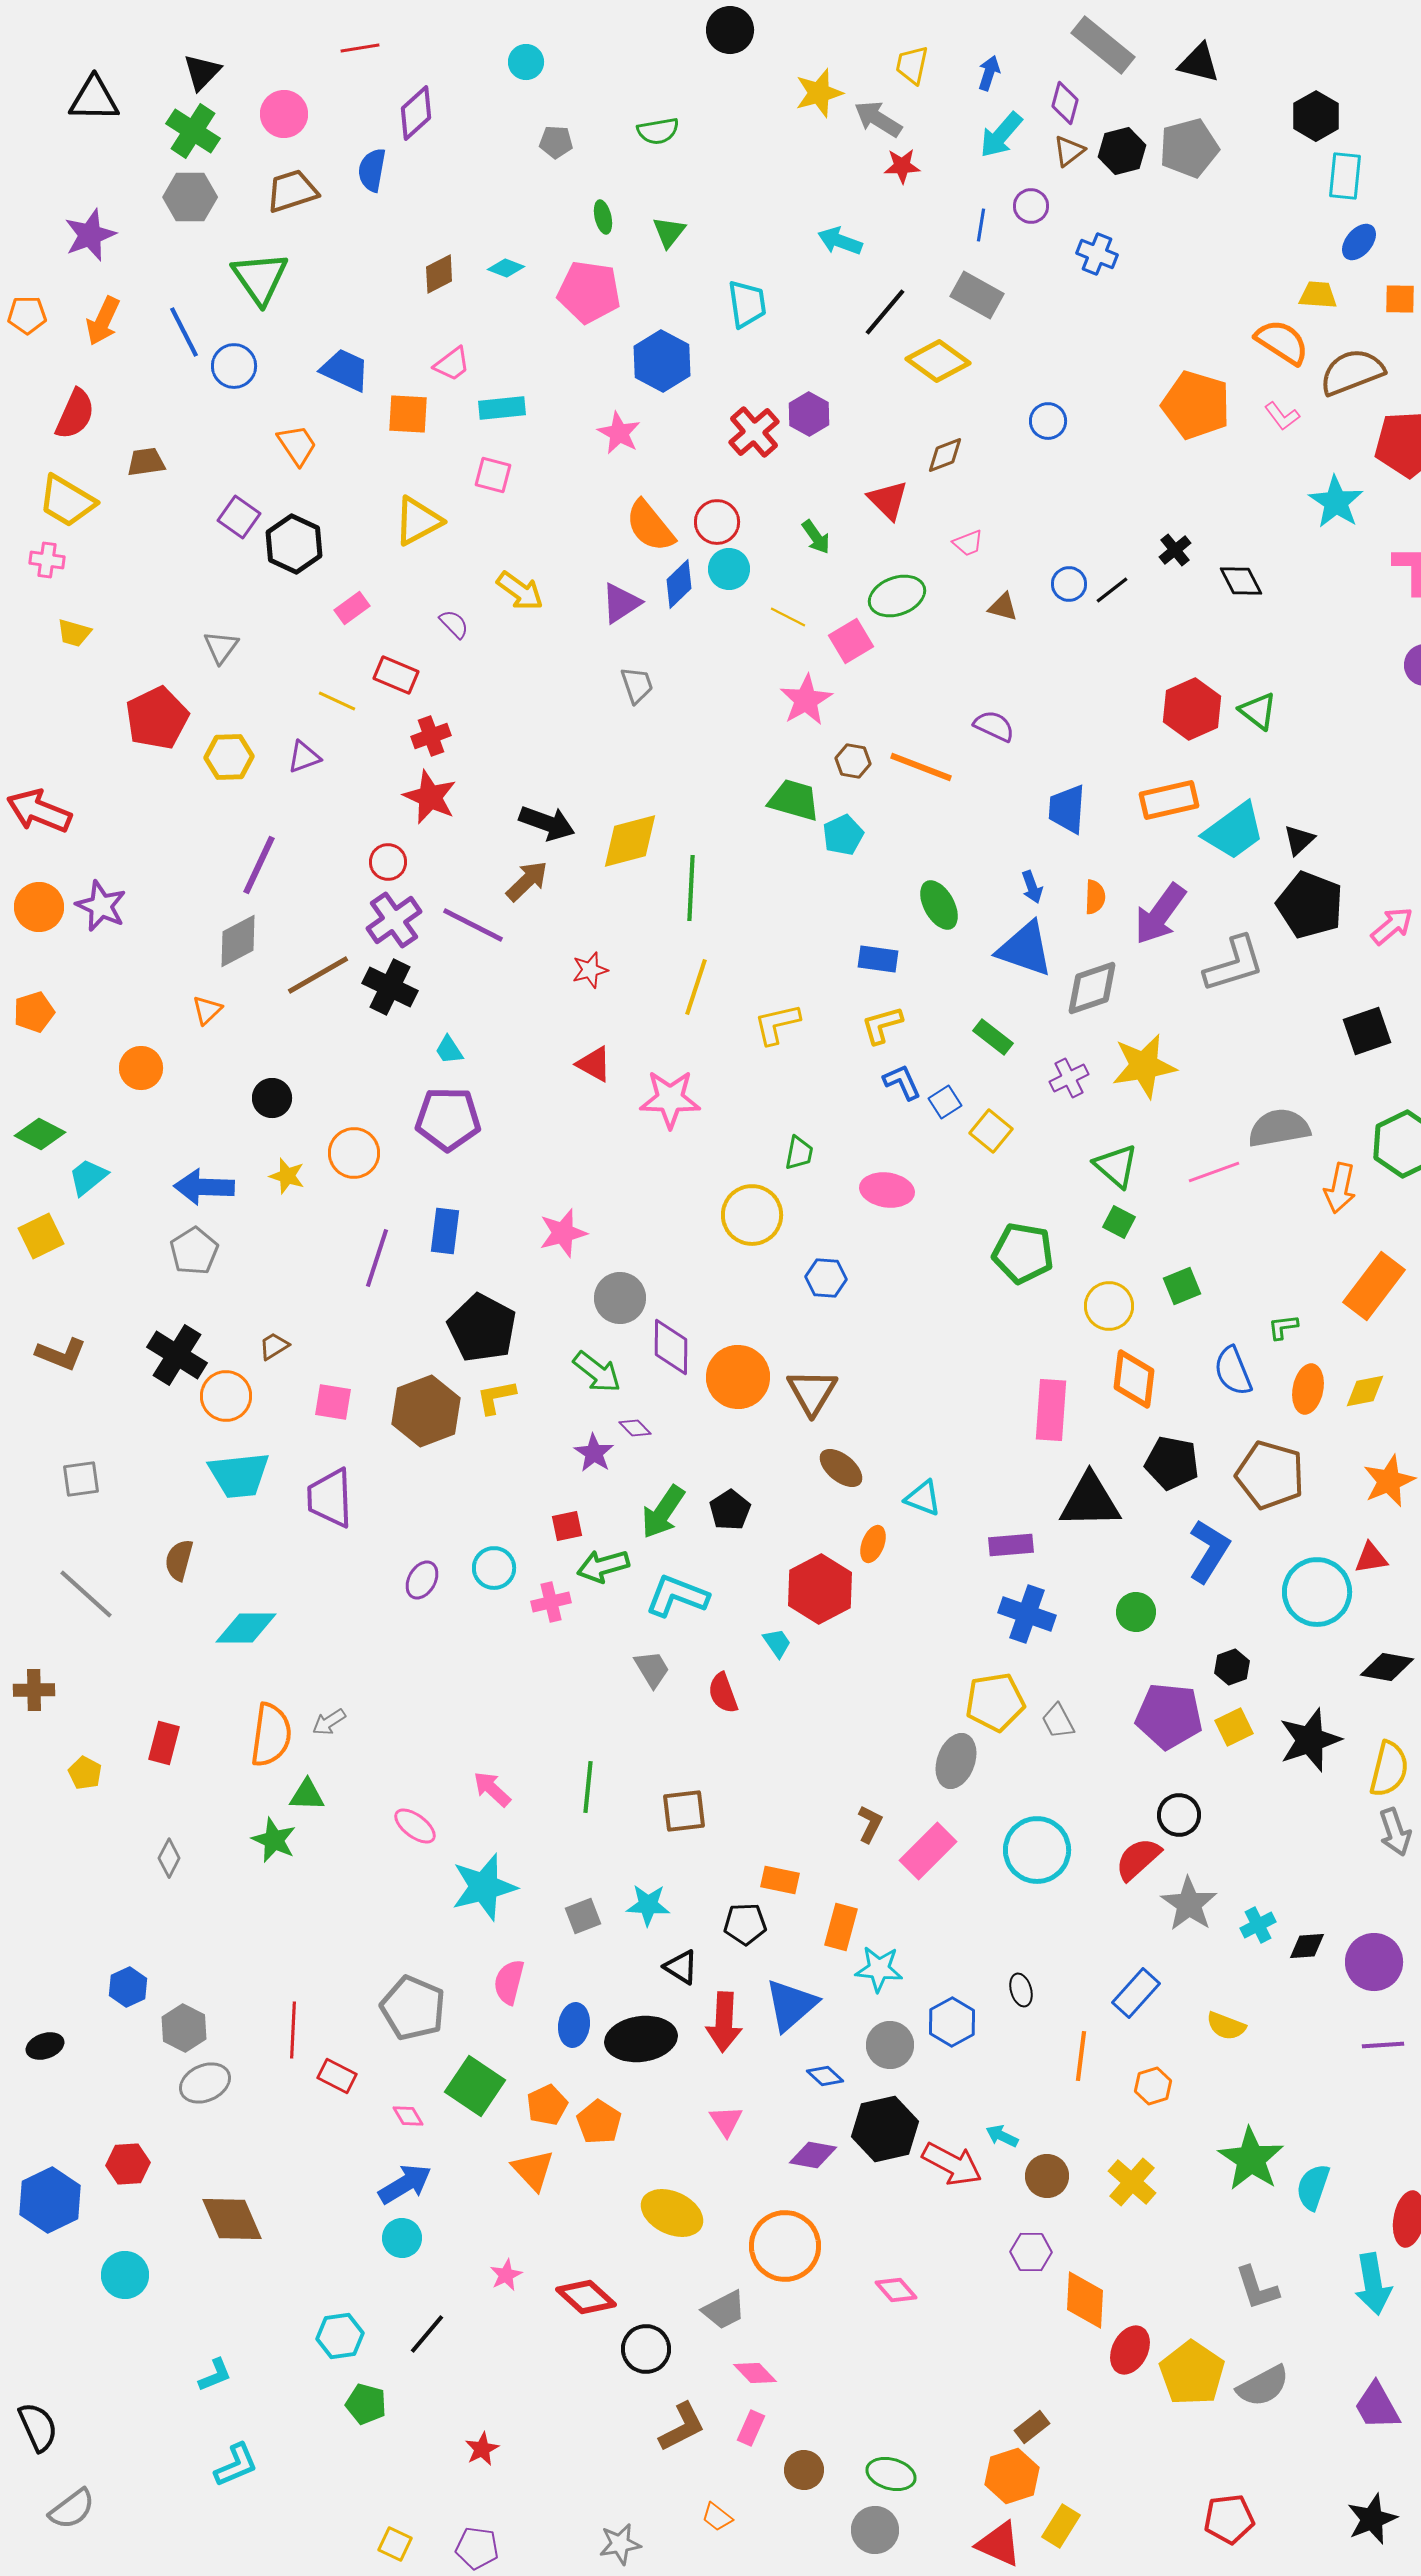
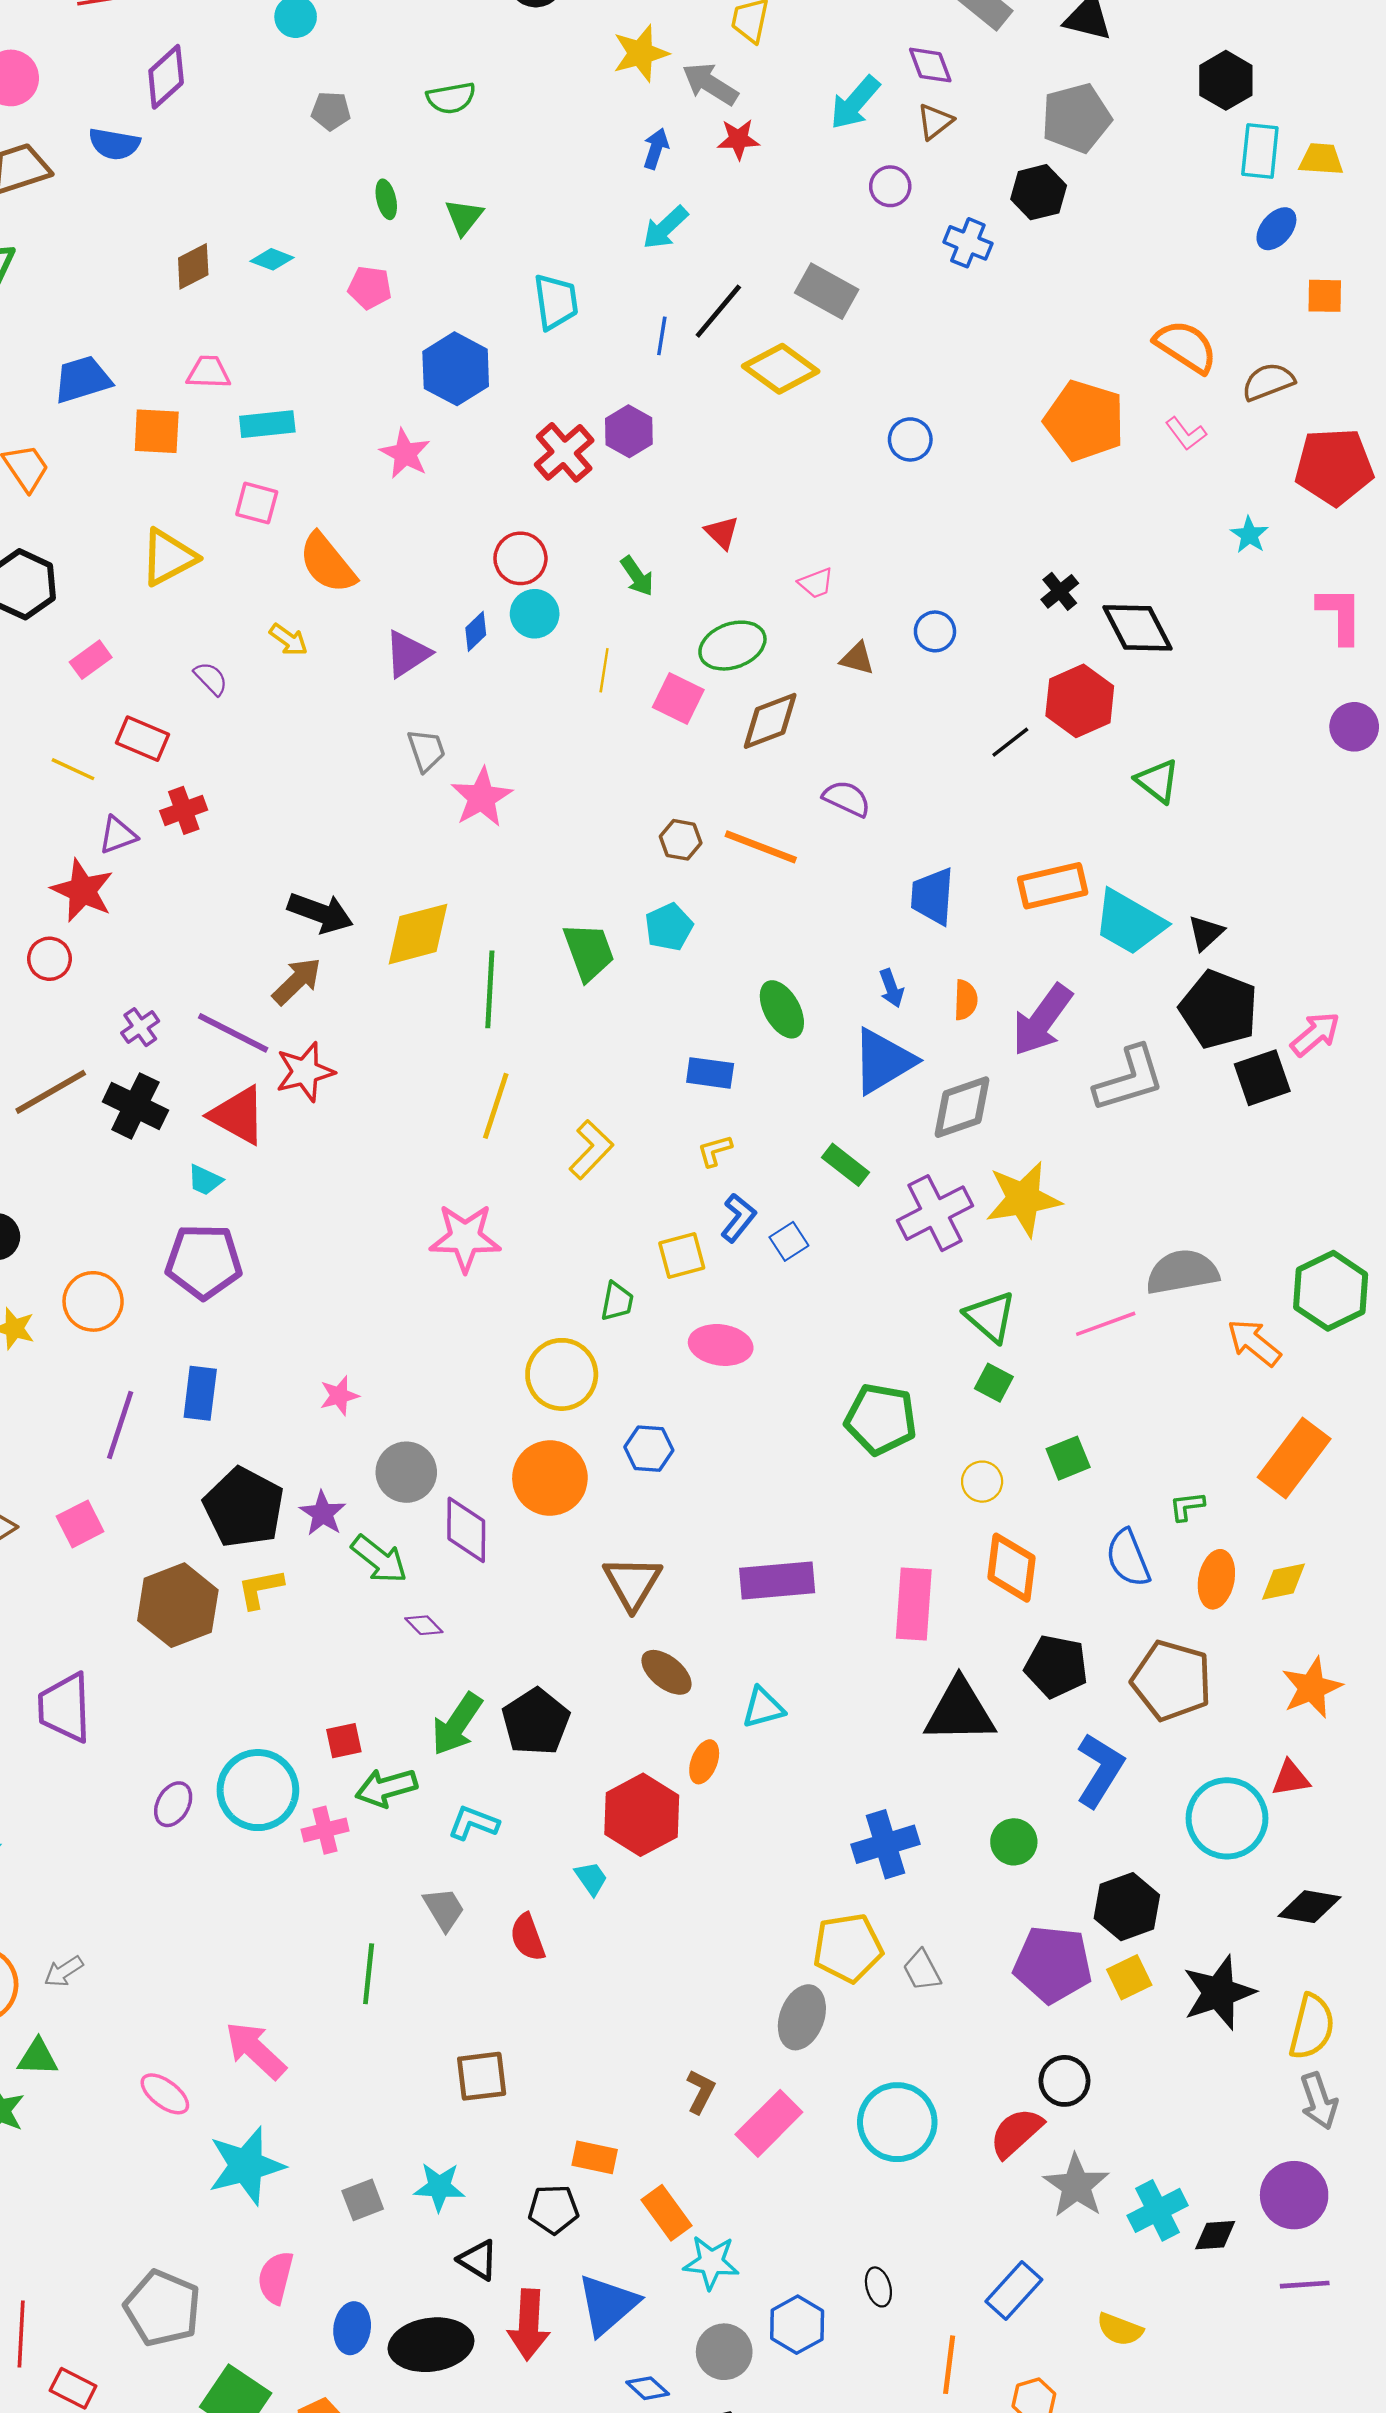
blue arrow: (989, 73) -> (656, 149), moved
purple diamond: (1065, 103) -> (930, 65), turned -36
black hexagon: (1122, 151) -> (1039, 192), moved
blue semicircle: (372, 170) -> (114, 144), turned -90
blue line: (981, 225) -> (662, 336), moved
cyan arrow: (840, 241) -> (665, 228), turned -63
pink pentagon: (589, 292) -> (370, 288), size x0.6
yellow trapezoid: (1318, 295) -> (1321, 159), moved
pink trapezoid: (452, 364) -> (208, 372), turned -141
blue trapezoid: (345, 370) -> (82, 379), turned -42
brown semicircle: (1352, 372) -> (1268, 382), size x0.7
brown diamond: (945, 455) -> (770, 721), moved, size x1.4
red triangle: (888, 500) -> (722, 532), size x0.7
cyan star: (1336, 502) -> (1249, 535), size x0.6
orange semicircle: (650, 526) -> (327, 563), moved
black diamond: (1241, 581) -> (1137, 628), size x1.4
blue diamond: (679, 584) -> (476, 631), size x0.7
black line: (1112, 590) -> (1010, 742), moved
yellow arrow: (520, 591) -> (289, 640), size x0.7
yellow line: (788, 617) -> (604, 670), turned 72
pink square: (851, 641) -> (678, 699), turned -33
pink star: (806, 700) -> (482, 797), moved
red hexagon: (1192, 709) -> (1080, 701), moved
purple triangle: (304, 757) -> (118, 835), moved
red star: (430, 797) -> (82, 890), moved
green trapezoid: (794, 800) -> (589, 952), moved, turned 54
cyan trapezoid: (1234, 831) -> (1129, 922), turned 66
red circle: (388, 862) -> (49, 959), moved
purple cross: (394, 920) -> (140, 1027), size x0.6
blue triangle: (1025, 949) -> (883, 1061), turned -50
red star: (590, 970) -> (305, 1072), moved, size x1.4
yellow L-shape: (777, 1024) -> (591, 1150), turned 147
yellow L-shape: (882, 1025) -> (715, 1151), size x0.7
black square: (1367, 1031) -> (1262, 1078), moved
cyan trapezoid: (449, 1050) -> (205, 1180), turned -32
red triangle: (594, 1064) -> (238, 1115), moved, size x1.4
purple cross: (1069, 1078) -> (935, 1213), size x1.6
blue L-shape: (902, 1082) -> (738, 1218), turned 63
yellow square: (991, 1131) -> (682, 1255), moved, turned 36
orange arrow: (1340, 1188) -> (1254, 1343), turned 117
pink star: (563, 1233) -> (339, 1396), size x0.7
yellow circle: (1109, 1306) -> (982, 1482), size x0.7
orange circle: (738, 1377) -> (550, 1478), moved
pink square: (333, 1402) -> (80, 1524), moved, turned -36
purple star: (594, 1453) -> (323, 1513), moved
cyan triangle: (923, 1498) -> (763, 1708), turned -36
black pentagon: (730, 1510) -> (536, 1722), size x1.4
purple rectangle: (1011, 1545) -> (777, 1580), moved, size x1.4
cyan circle: (494, 1568) -> (258, 1790), size x1.6
cyan L-shape: (677, 1596) -> (473, 1823), size x0.7
blue cross: (1027, 1614) -> (886, 1844), turned -36
black hexagon: (1232, 1667) -> (1127, 1907), size x1.6
green line: (588, 1787) -> (369, 1974), moved
pink arrow: (492, 1789) -> (256, 2050), size x1.4
cyan cross: (1258, 1925) -> (1158, 2210), size x1.4
orange rectangle: (841, 1927) -> (666, 2213), turned -51
purple circle: (1374, 1962) -> (1294, 2195), moved
purple line: (1383, 2045) -> (1305, 2285), moved

